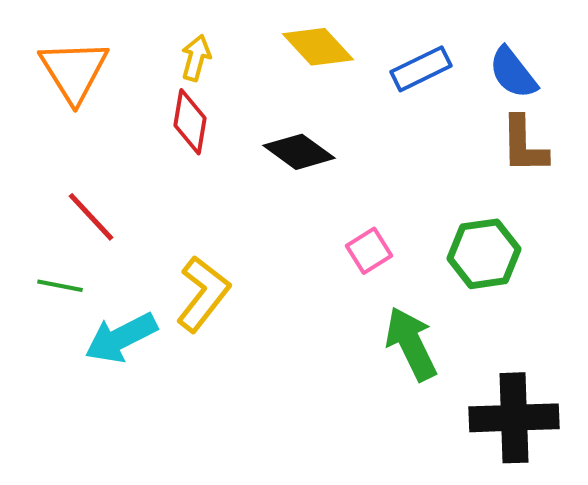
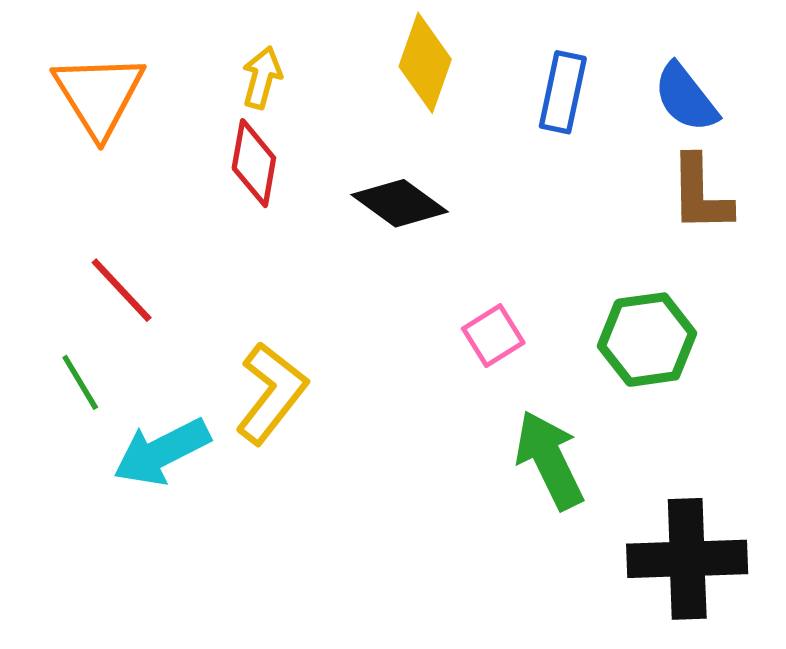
yellow diamond: (318, 47) -> (425, 63), turned 62
blue rectangle: (421, 69) -> (563, 92), turned -52
green line: (60, 286) -> (80, 382), turned 48

